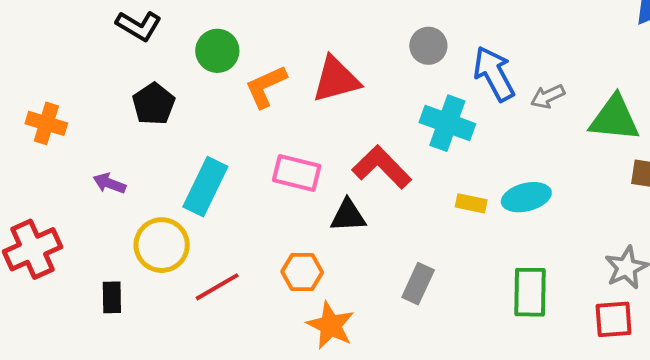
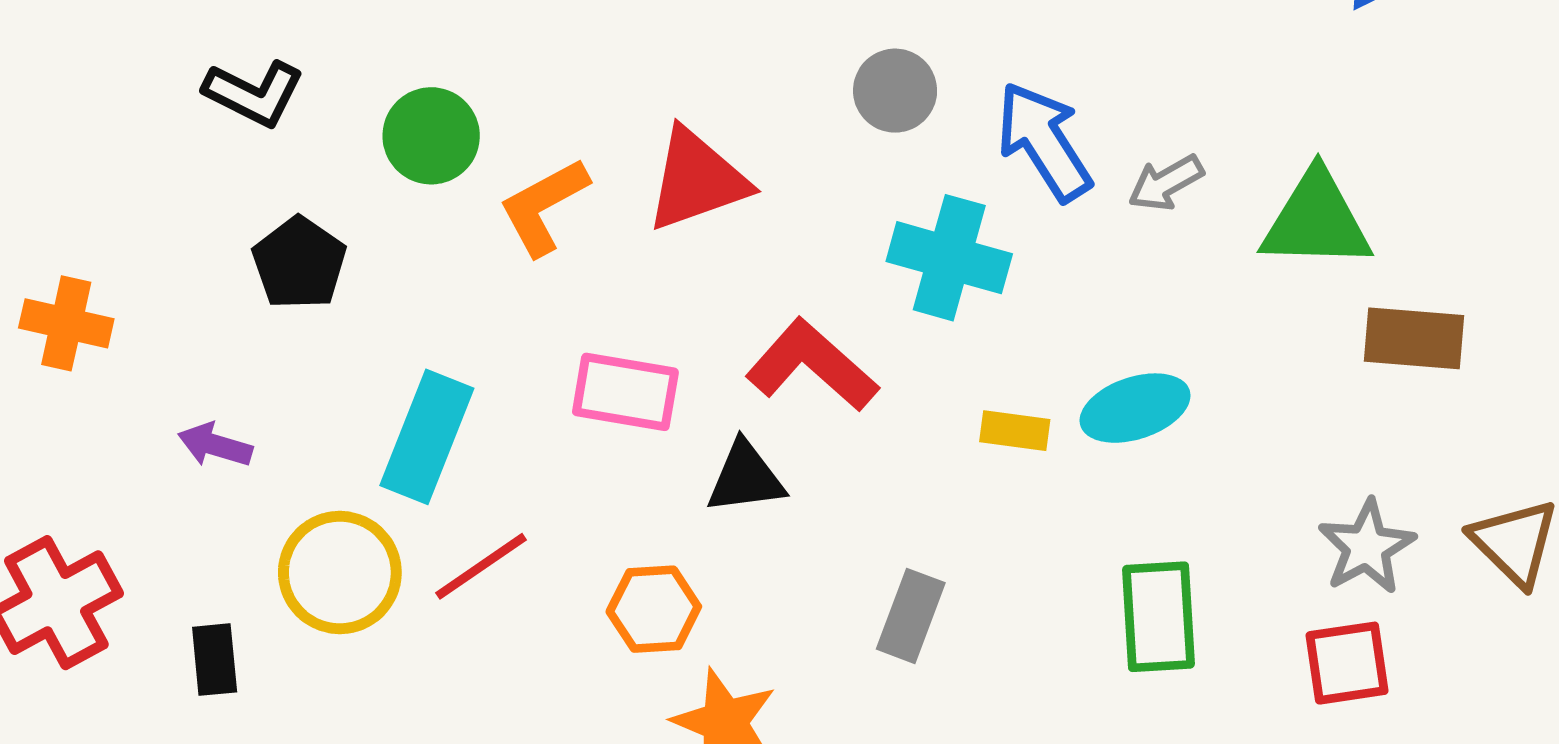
red line: (217, 287) -> (481, 566), moved
black rectangle: (112, 297) -> (215, 660), moved

